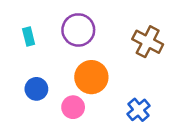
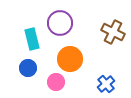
cyan rectangle: (29, 37) -> (32, 39), moved, size x1.5

